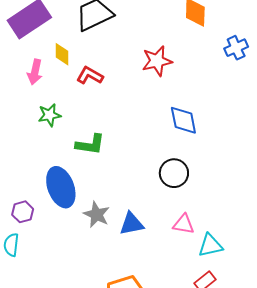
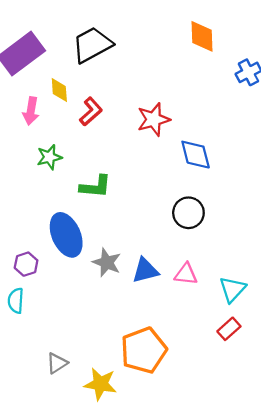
red star: (157, 61) -> (154, 119), moved
red L-shape: (90, 75) -> (91, 111), turned 112
pink triangle: (184, 224) -> (186, 274), moved
cyan triangle: (210, 245) -> (232, 289), turned -32

